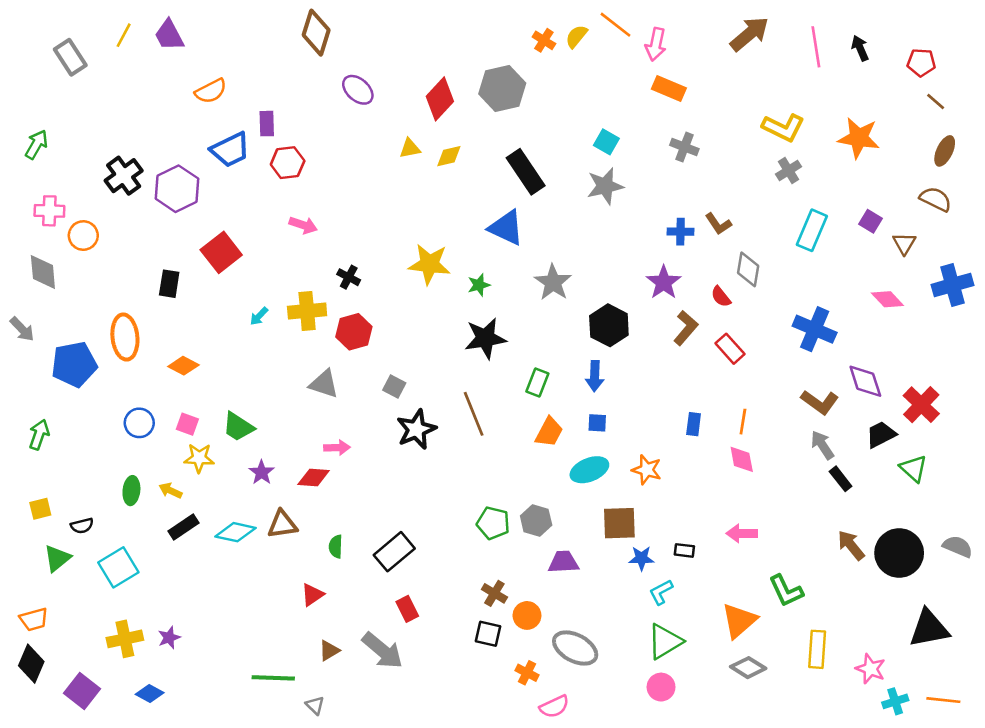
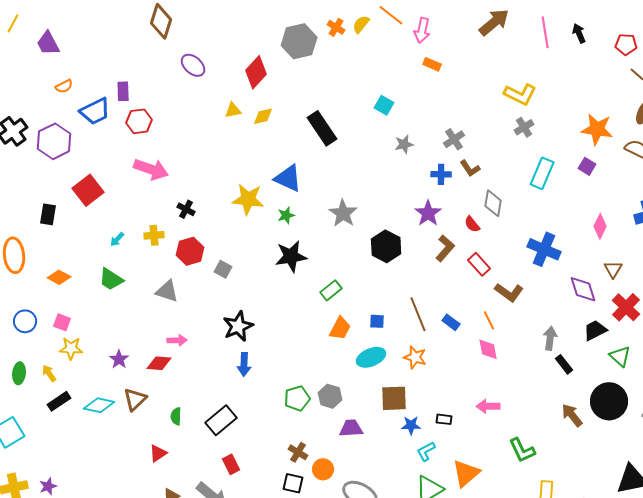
purple trapezoid: (169, 35) -> (48, 43), moved
gray hexagon: (502, 88) -> (299, 41), moved
orange rectangle: (669, 88) -> (432, 64), size x0.7
orange semicircle: (211, 91) -> (64, 86), moved, size x0.7
orange star: (859, 138) -> (597, 129), moved
gray cross: (684, 147) -> (454, 139), moved, turned 35
gray star: (605, 186) -> (404, 144), moved, size x0.7
pink arrow: (303, 225) -> (151, 169), size x1.6
blue triangle: (506, 228) -> (288, 178), moved
brown triangle: (904, 243) -> (613, 269), moved
pink diamond: (887, 299) -> (600, 226), turned 70
yellow cross: (307, 311) -> (154, 235), size x0.7
blue arrow: (595, 376) -> (244, 364), moved
green rectangle: (537, 383) -> (331, 290), turned 30
gray square: (394, 386) -> (223, 269), moved
brown L-shape: (820, 402) -> (509, 292), moved
brown line: (474, 414) -> (418, 314), moved
orange line: (743, 422) -> (489, 320), turned -36
blue rectangle: (694, 424) -> (451, 322), turned -60
green trapezoid: (238, 427) -> (111, 279), moved
gray arrow: (822, 445) -> (550, 338), turned 40
yellow arrow: (170, 491) -> (49, 373), turned 30
green pentagon: (493, 523) -> (297, 398), turned -30
brown triangle: (282, 524) -> (135, 399), turned -35
black circle: (899, 553) -> (609, 401), moved
orange triangle: (739, 621) -> (466, 473), moved

